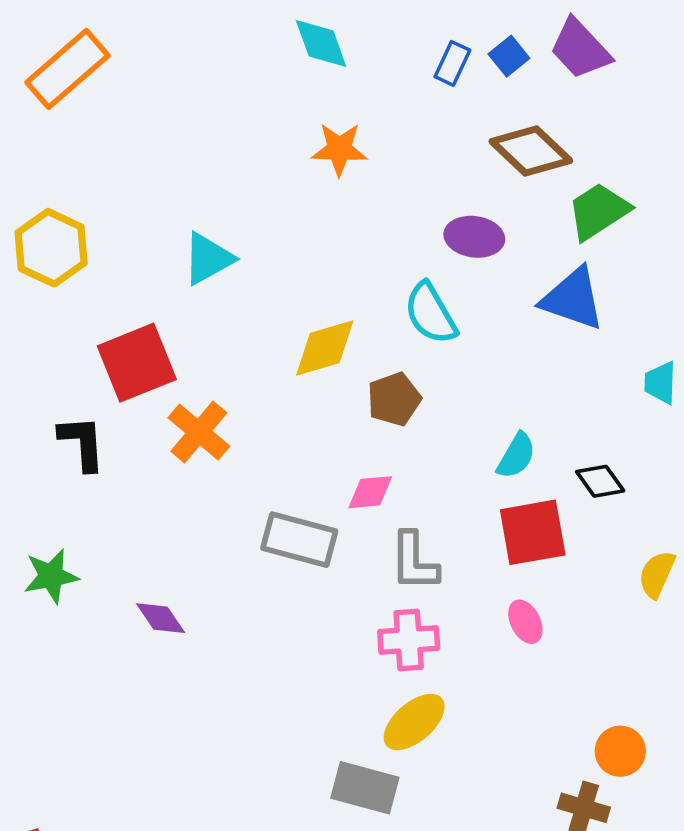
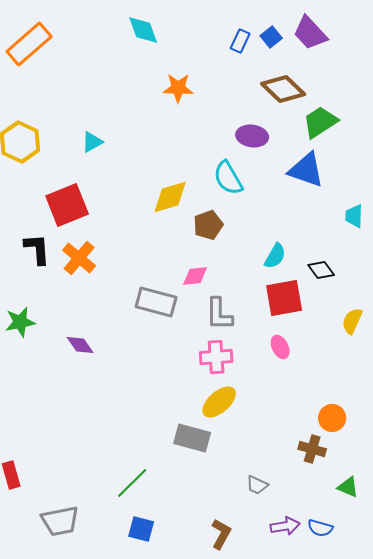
cyan diamond: (321, 43) -> (143, 30), moved
cyan triangle: (208, 259) -> (92, 142), moved, size x0.7
orange cross: (199, 432) -> (79, 258), moved

